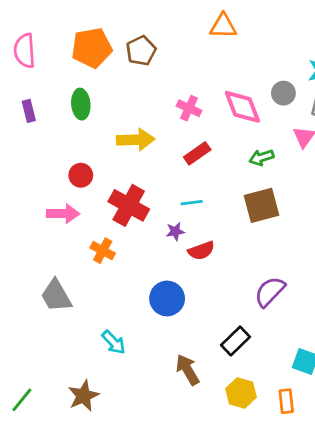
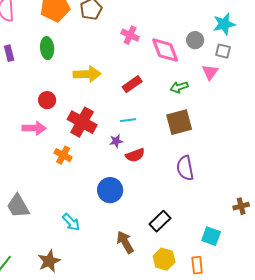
pink cross: (189, 108) -> (130, 35), moved
purple semicircle: (270, 292) -> (185, 168), moved, turned -55
gray trapezoid: (56, 296) -> (18, 206), moved

